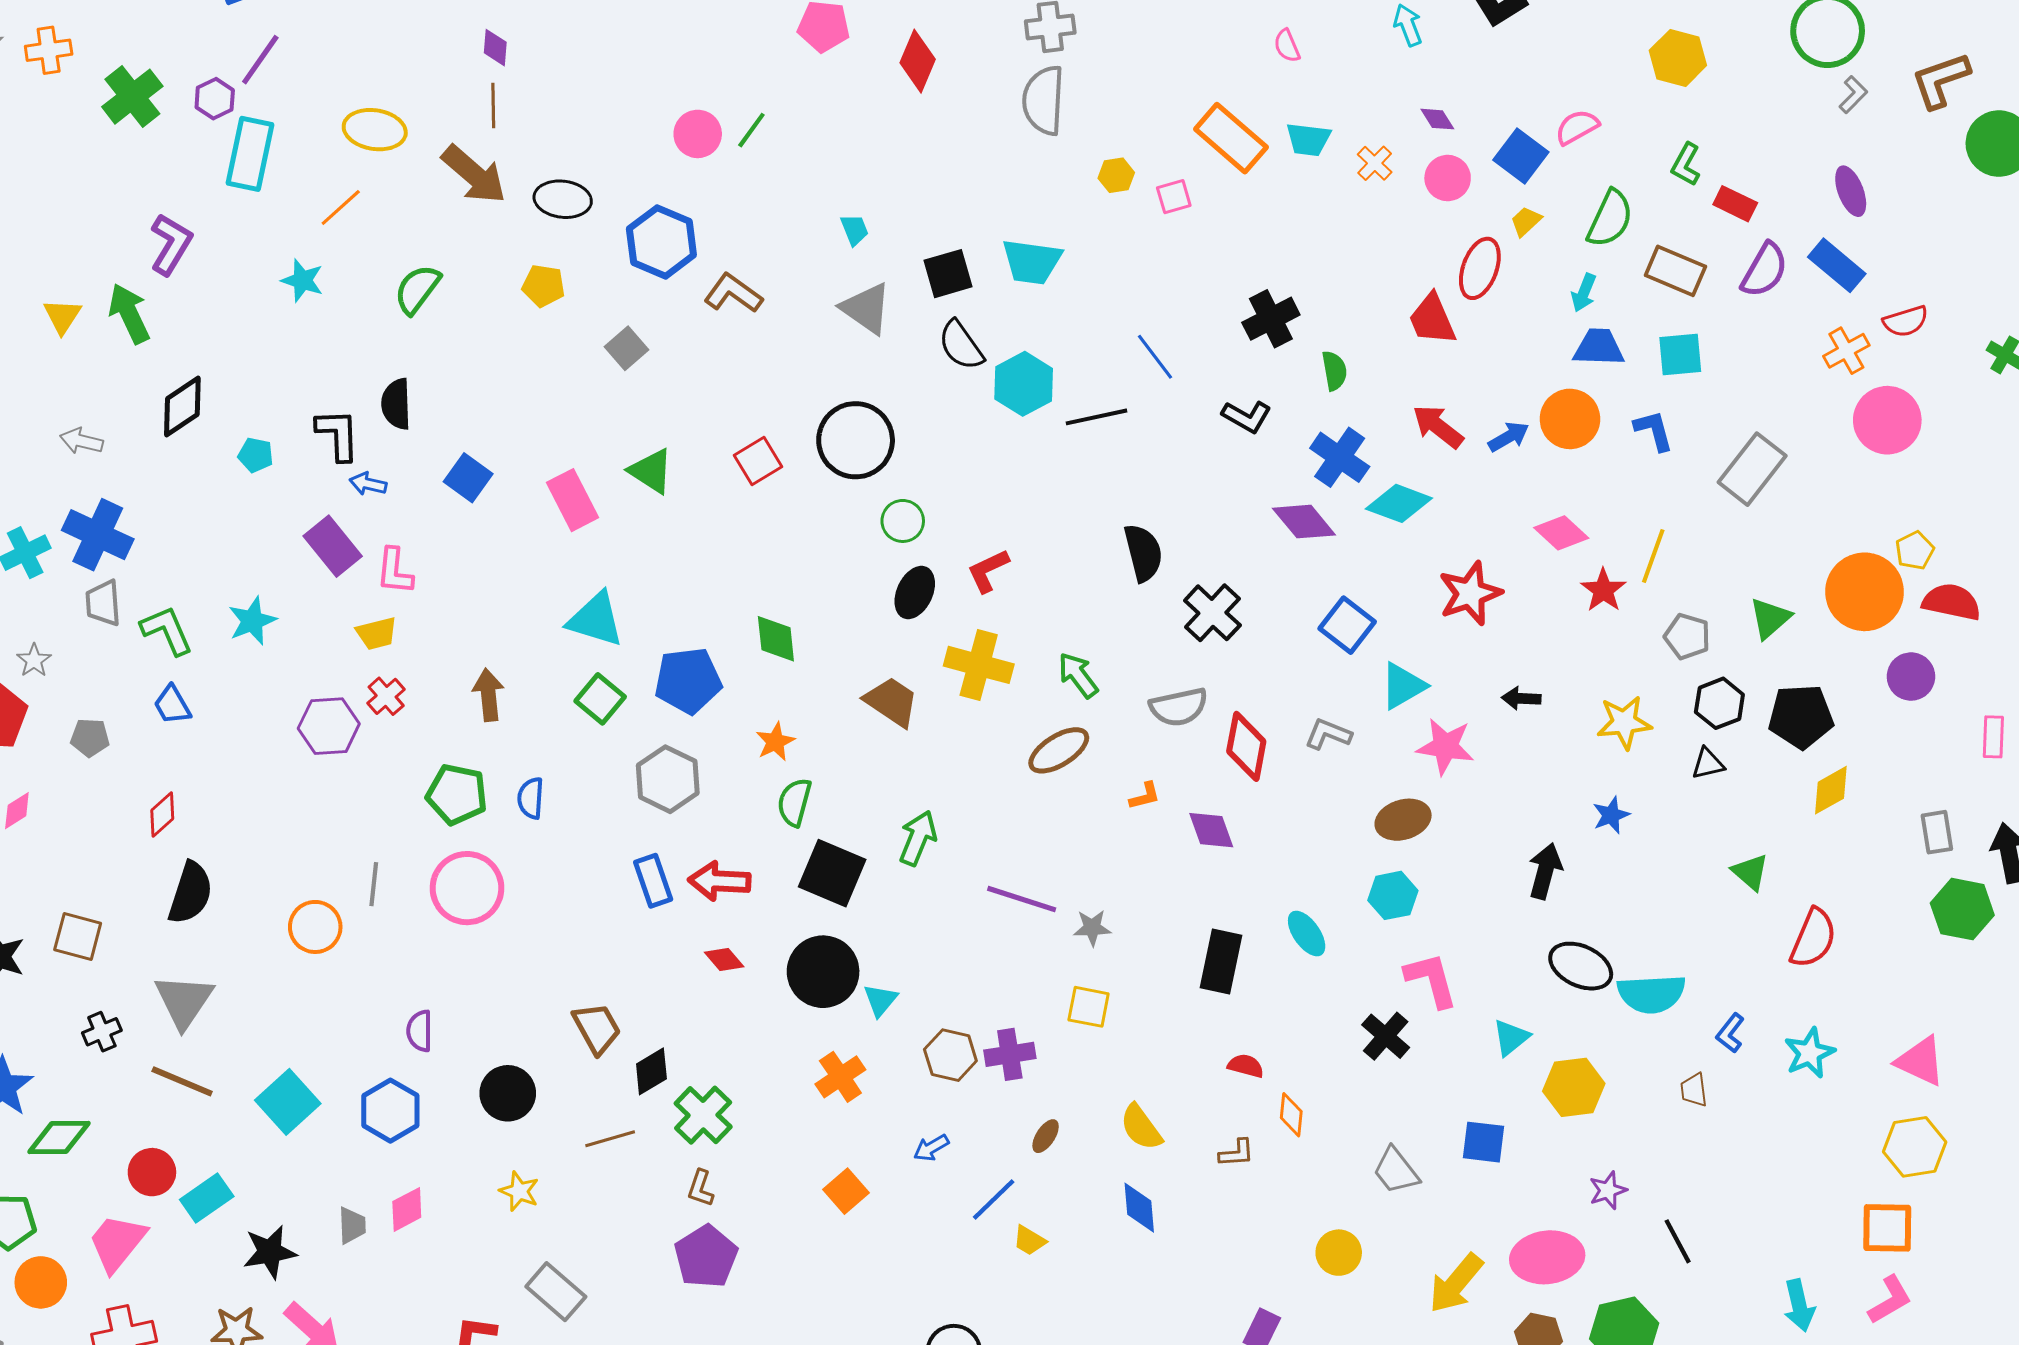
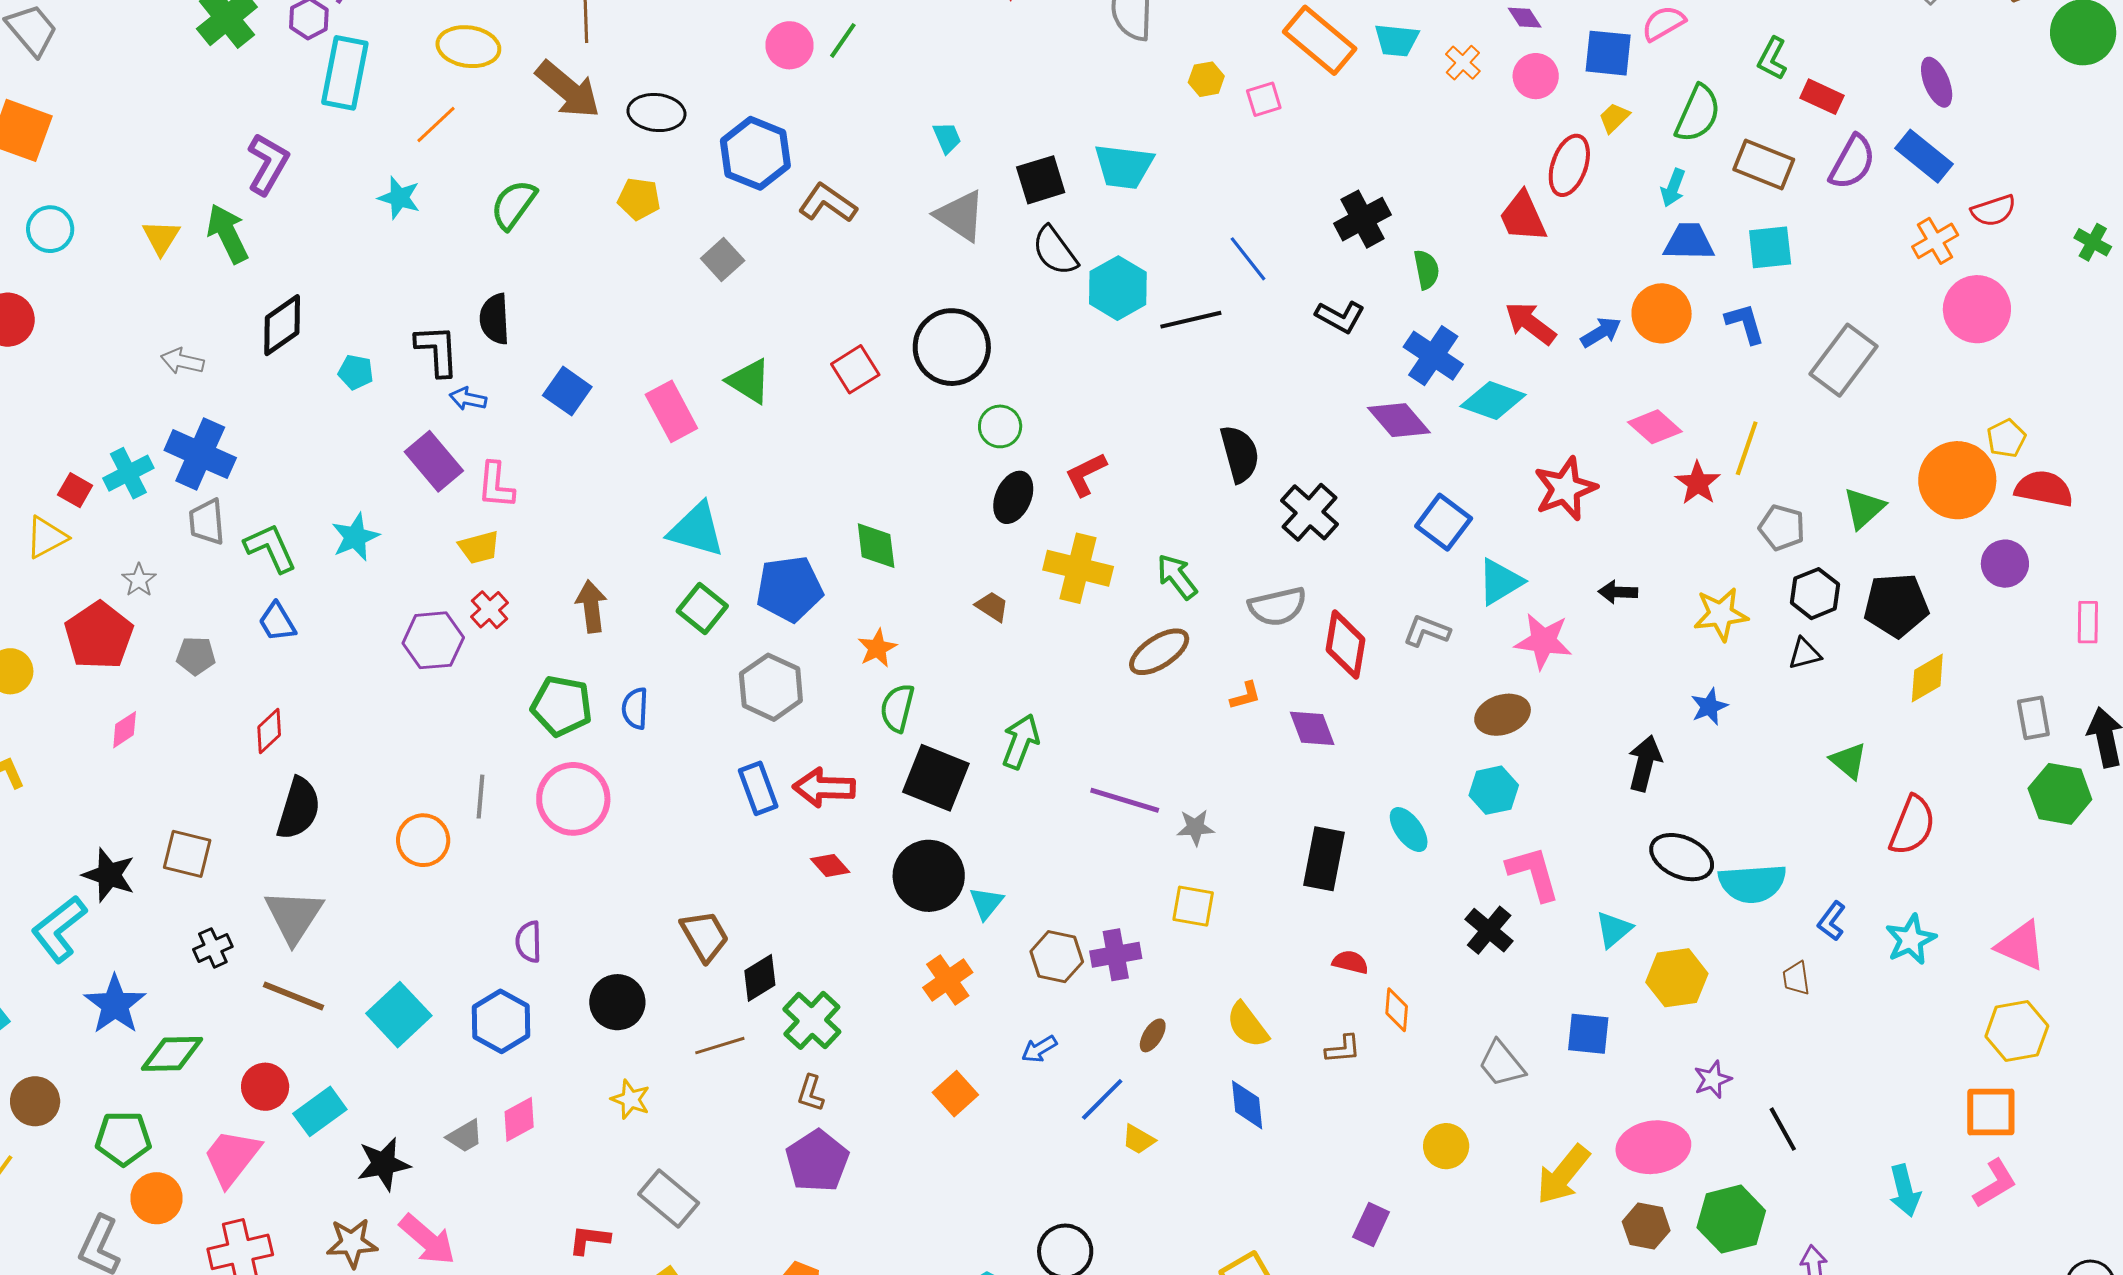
blue square: (1521, 156) -> (1608, 53), turned -30
brown trapezoid: (892, 702) -> (992, 606), size x0.6
gray trapezoid: (352, 1225) -> (465, 1136), turned 63

